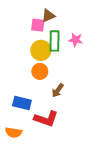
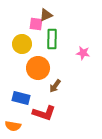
pink star: (76, 40) -> (83, 53), moved
yellow circle: (41, 50) -> (22, 44), moved
orange circle: (40, 71) -> (38, 68), size x1.5

